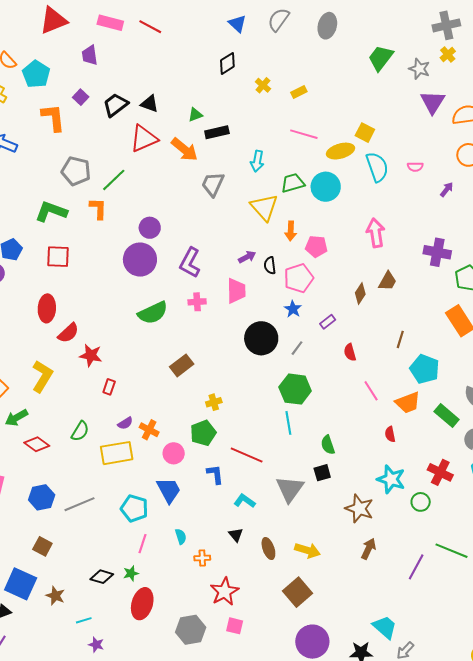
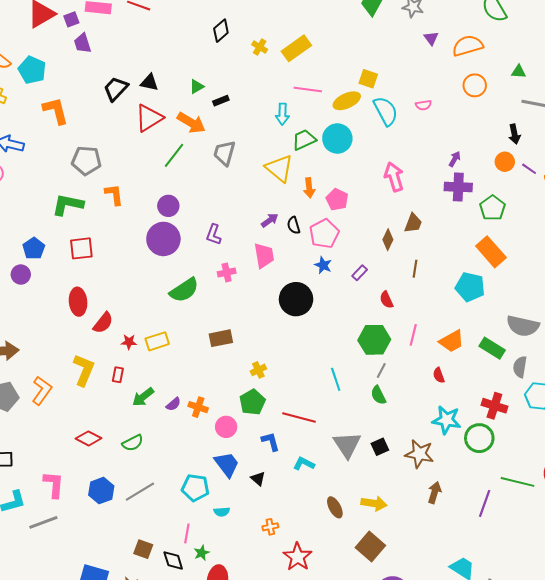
yellow rectangle: (299, 92) -> (296, 48), size x1.8
purple square: (81, 97) -> (71, 19), moved, turned 35
purple triangle: (433, 102) -> (431, 38), size x0.6
black rectangle: (217, 132) -> (221, 101), size x0.7
cyan arrow: (257, 161) -> (282, 114), moved
green line: (114, 180) -> (174, 155), moved
purple arrow: (447, 189) -> (455, 159), moved
pink pentagon: (316, 247) -> (337, 199), turned 30
purple L-shape: (190, 263) -> (214, 235), size x0.7
brown line: (400, 339) -> (415, 269), moved
gray line: (297, 348) -> (381, 370), moved
red star: (91, 355) -> (129, 342), size x0.7
brown rectangle: (182, 365) -> (221, 338), turned 35
cyan pentagon: (425, 369) -> (470, 287), moved
red rectangle: (109, 387) -> (118, 375), moved
green hexagon: (295, 389) -> (374, 340), moved
pink line: (371, 391) -> (413, 335), turned 55
green arrow: (16, 418) -> (143, 397), moved
green semicircle: (80, 431) -> (133, 443), moved, turned 40
yellow rectangle: (117, 453) -> (157, 341), moved, size x0.7
black square: (322, 473) -> (380, 447), moved
green circle: (421, 502) -> (479, 438), size x1.5
black triangle: (236, 535) -> (258, 479), moved
cyan semicircle: (181, 537) -> (222, 512), moved, turned 112
pink line: (143, 544) -> (187, 533), moved
brown square: (42, 546) -> (143, 549), moved
black diamond: (102, 577) -> (173, 561), turned 65

